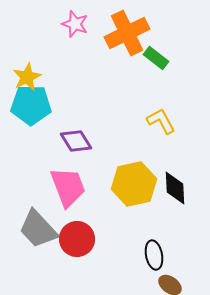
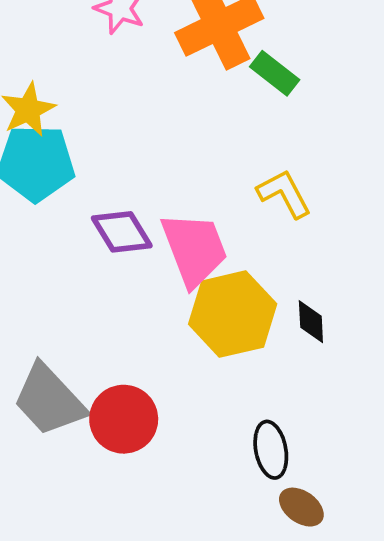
pink trapezoid: (68, 187) -> (194, 249), moved
black diamond: (175, 188) -> (311, 322), size x0.7

